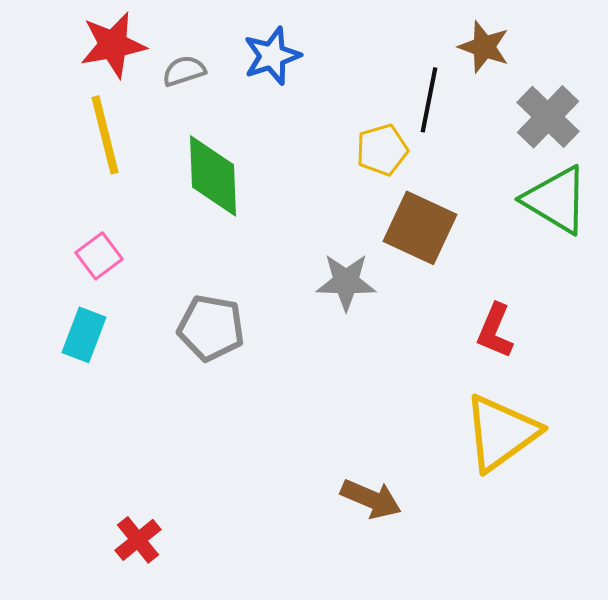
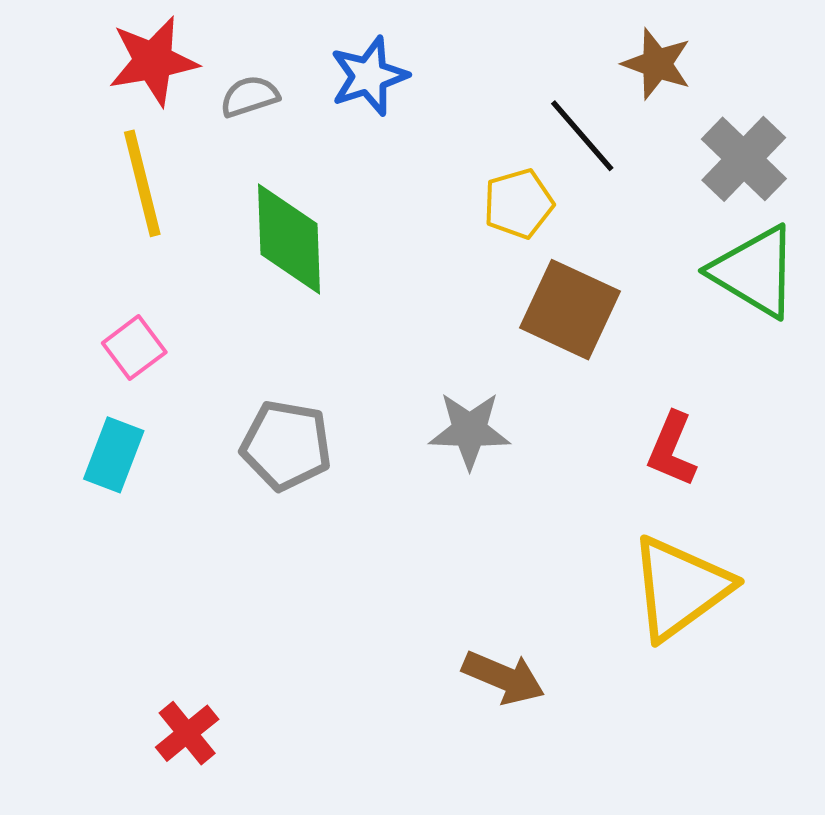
black line: (429, 100) -> (582, 136), turned -52
gray star: (346, 282) -> (470, 430), moved

